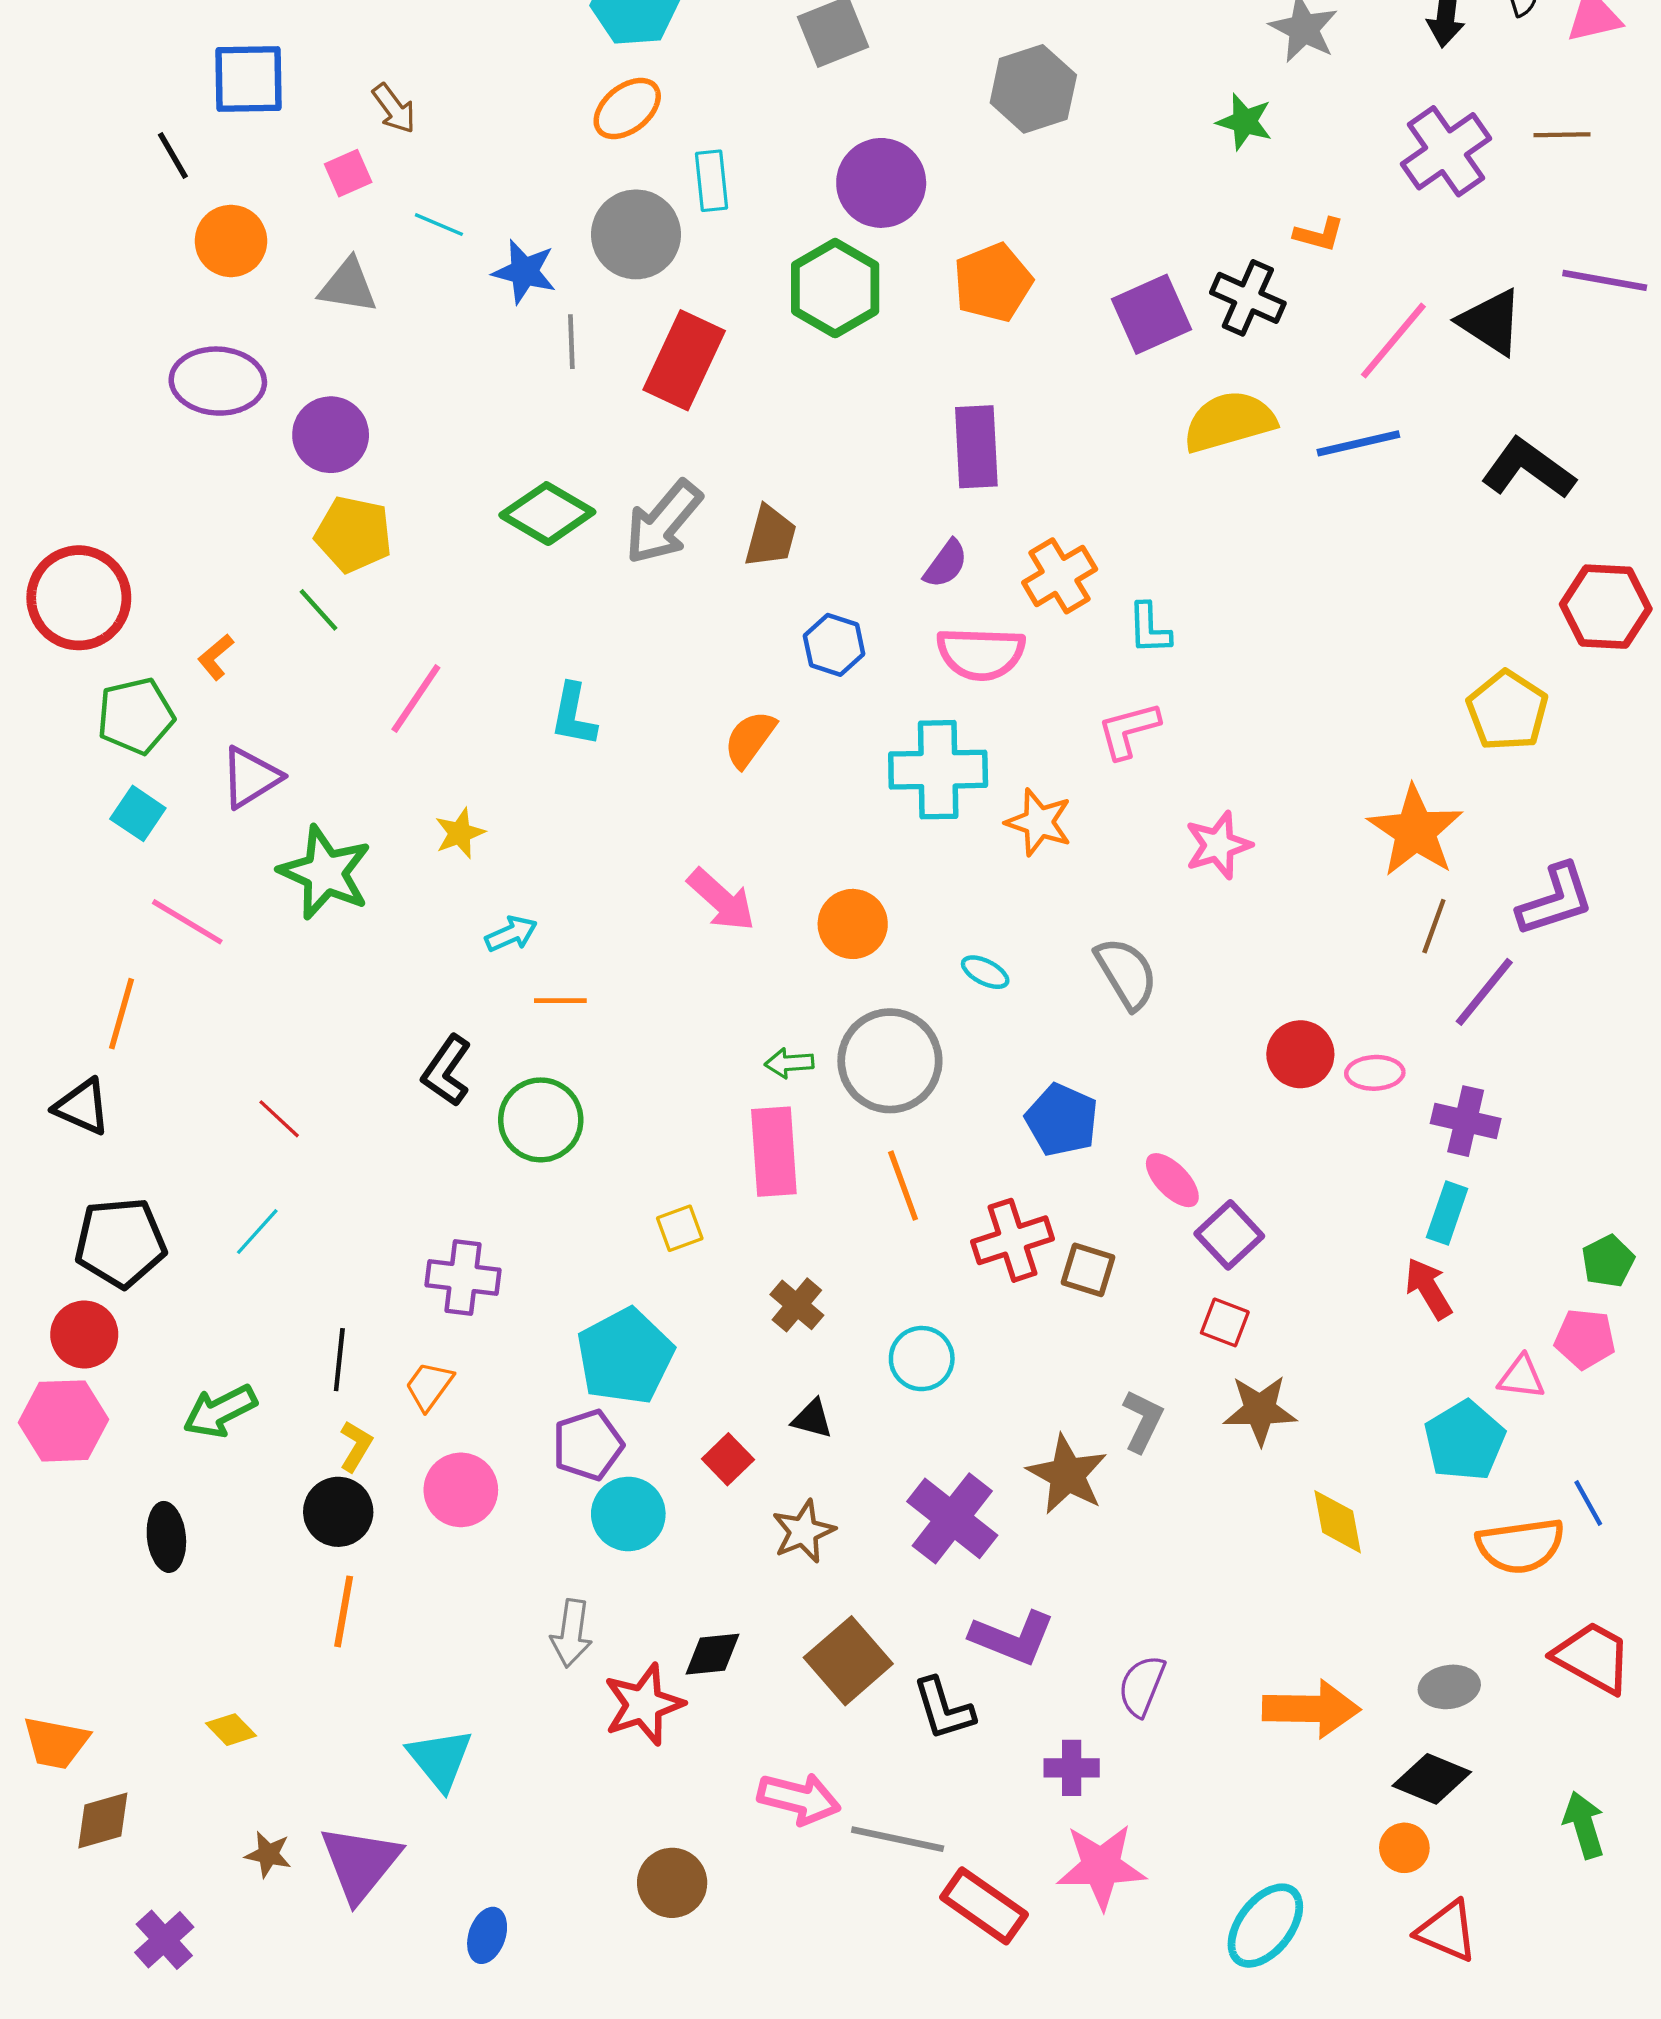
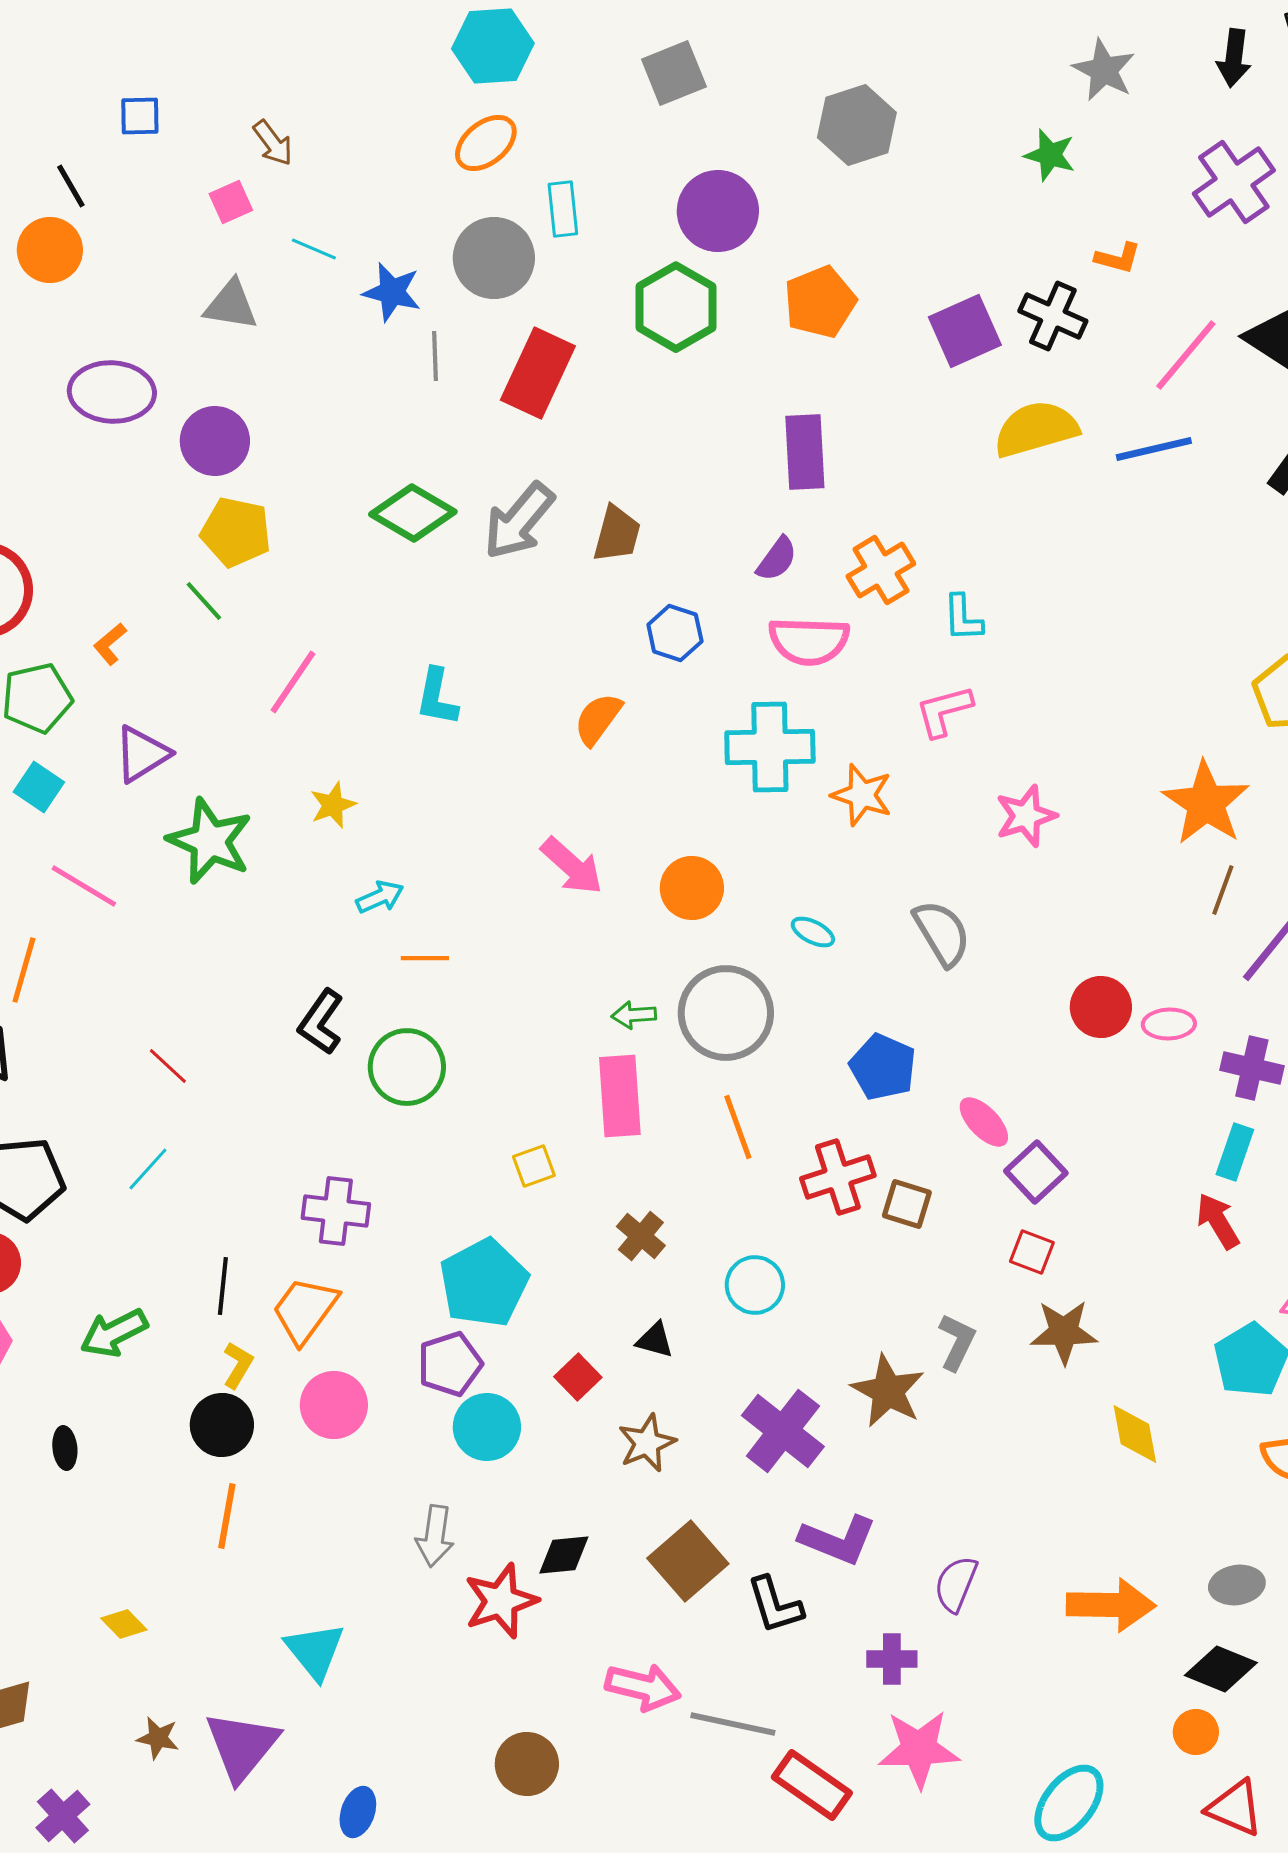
blue square: (248, 79) -> (140, 116), size x0.6
orange circle: (231, 241) -> (50, 250), moved
orange trapezoid: (429, 1386) -> (305, 1310), size x1.5
black ellipse: (166, 1537) -> (65, 1448), size x0.7

